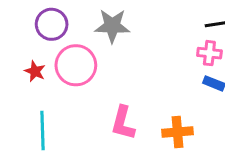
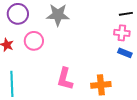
pink circle: (76, 65) -> (34, 41), size x0.7

